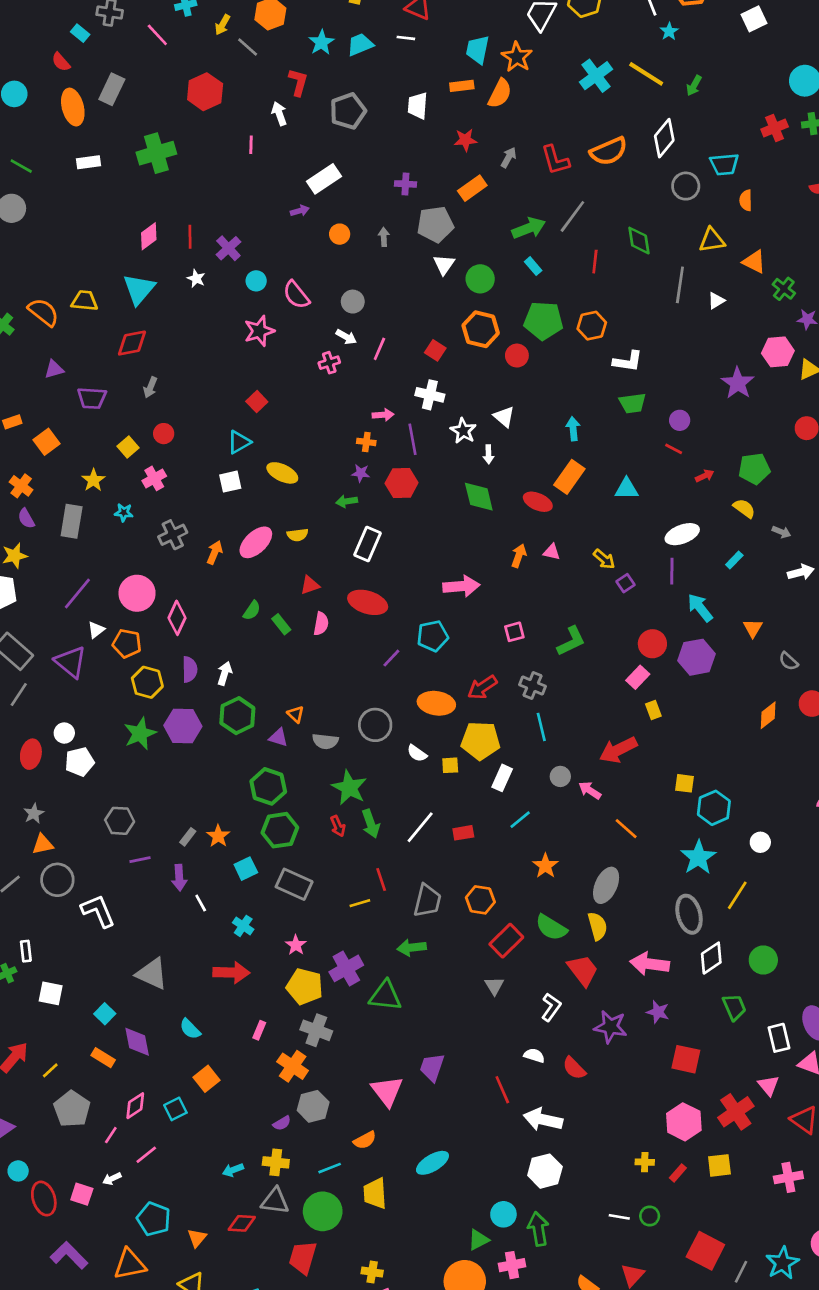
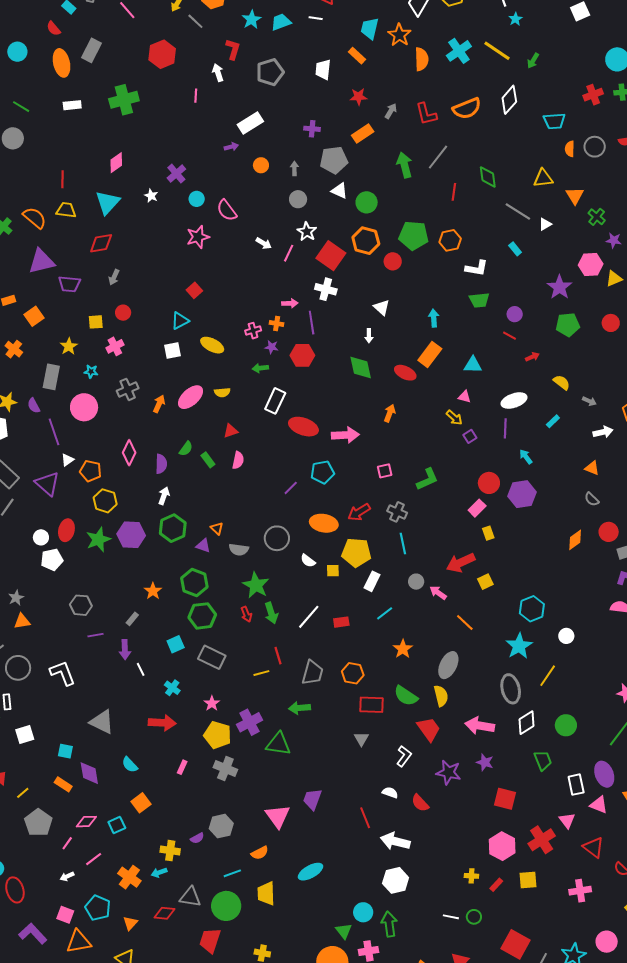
orange rectangle: (462, 86) -> (357, 56), turned 48
orange semicircle: (500, 93) -> (422, 59), moved, turned -30
gray circle: (686, 186) -> (595, 147), moved
green arrow: (529, 228) -> (404, 165), turned -85
red line: (190, 237) -> (62, 179), moved
orange triangle: (754, 262) -> (575, 196), turned 30
white triangle: (444, 264) -> (339, 191), turned -42
cyan rectangle: (533, 266) -> (515, 249), moved
gray line: (680, 285) -> (518, 211), turned -68
gray circle: (353, 302) -> (298, 199), moved
red square: (435, 350) -> (331, 256), size x1.8
pink cross: (329, 363) -> (253, 331), moved
purple triangle: (54, 369) -> (41, 261), size x1.8
white star: (463, 431) -> (307, 232), moved
yellow square: (128, 447) -> (96, 322), turned 35
green pentagon: (754, 469) -> (568, 325), moved
purple semicircle: (26, 518) -> (34, 406), moved
pink triangle: (552, 552) -> (465, 397), moved
pink circle: (137, 593) -> (84, 407), moved
purple line: (77, 594) -> (54, 432), turned -60
red ellipse: (368, 602) -> (303, 427), moved
cyan arrow: (700, 608) -> (526, 457), size x0.7
orange triangle: (753, 628) -> (592, 468), moved, turned -42
purple semicircle: (190, 669) -> (161, 464), moved
red ellipse: (31, 754) -> (66, 530), moved
yellow square: (684, 783) -> (485, 582), moved, turned -35
orange star: (218, 836) -> (153, 591), moved
gray circle: (57, 880) -> (18, 668), moved
red rectangle: (506, 941) -> (371, 705), turned 45
white square: (51, 993) -> (25, 735), turned -30
cyan square: (105, 1014) -> (65, 751), turned -35
orange cross: (293, 1066) -> (129, 877), moved
pink diamond: (135, 1106) -> (86, 822), turned 30
yellow cross: (276, 1162) -> (170, 851), moved
pink square: (82, 1194) -> (65, 915), moved
green triangle: (479, 1240) -> (344, 931), turned -42

